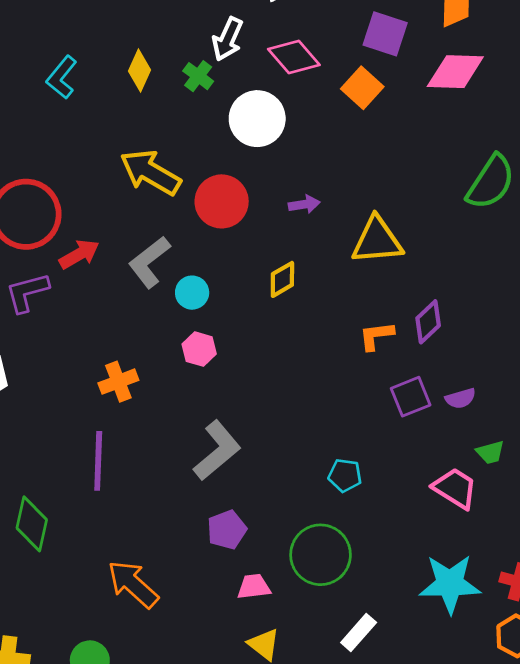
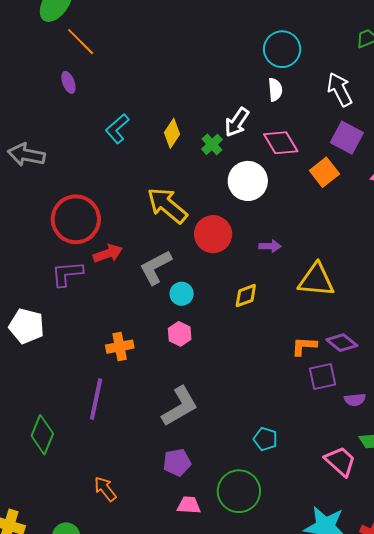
purple diamond: (428, 322) -> (342, 343), turned 72
purple square: (411, 397) -> (323, 377), moved
orange arrow: (133, 584) -> (105, 489), size x0.7

